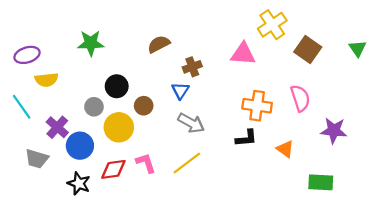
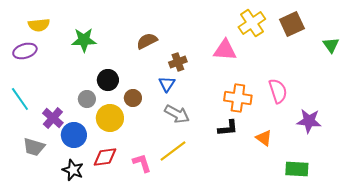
brown square: (308, 50) -> (292, 24), moved, turned 30
yellow semicircle: (46, 80) -> (39, 25), moved
pink L-shape: (146, 163) -> (142, 163), moved

